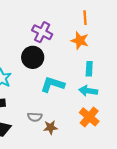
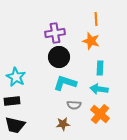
purple cross: (42, 32) -> (55, 33), turned -36
black circle: (33, 57) -> (59, 57), moved
gray semicircle: (35, 117) -> (74, 105), moved

